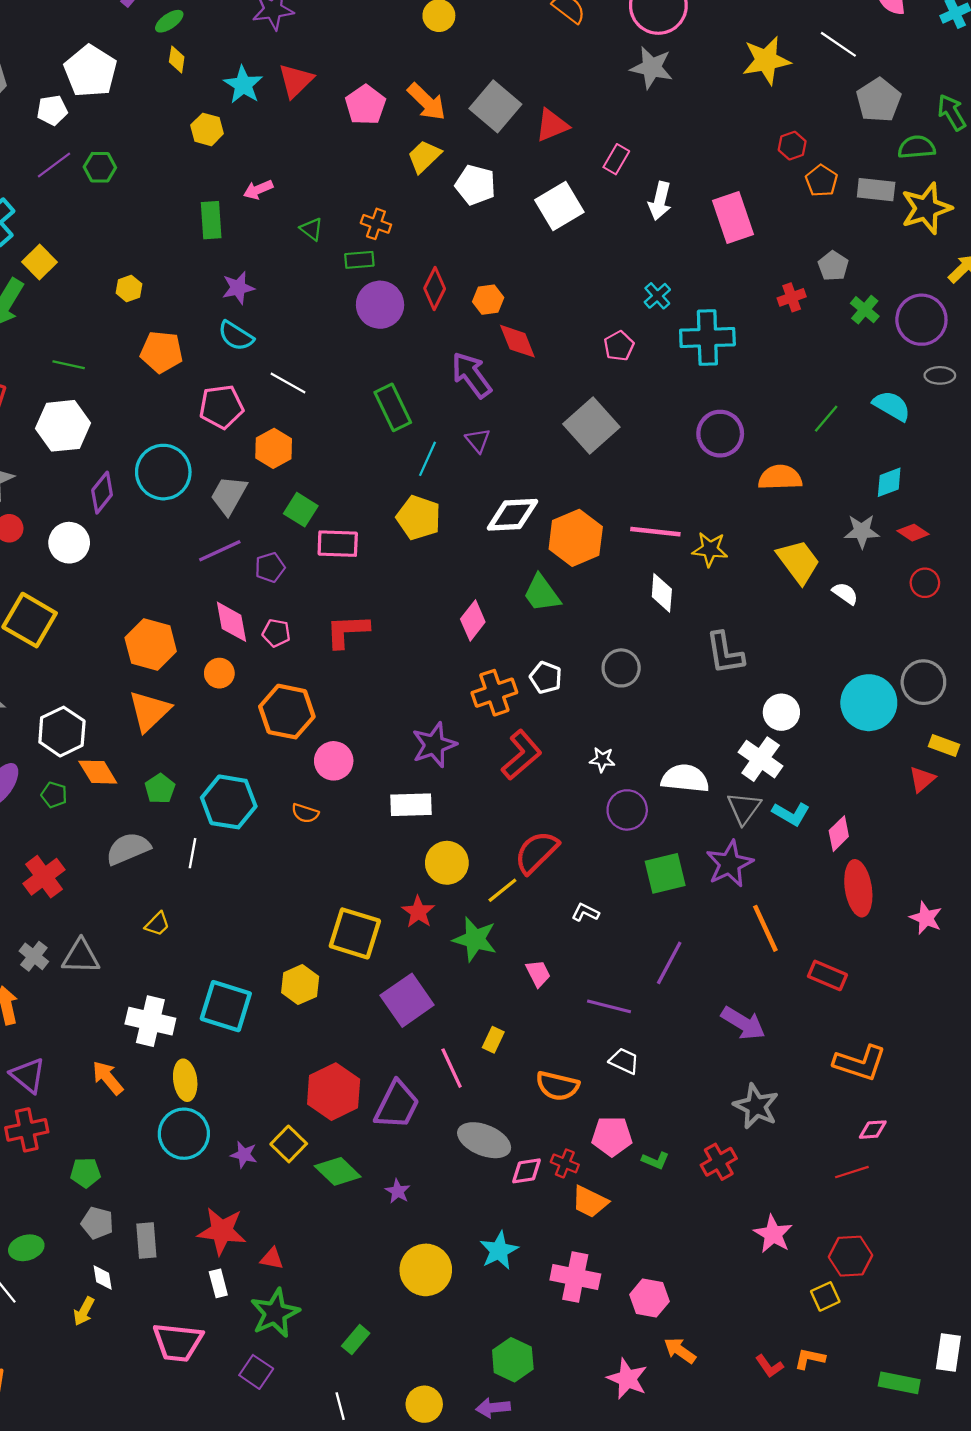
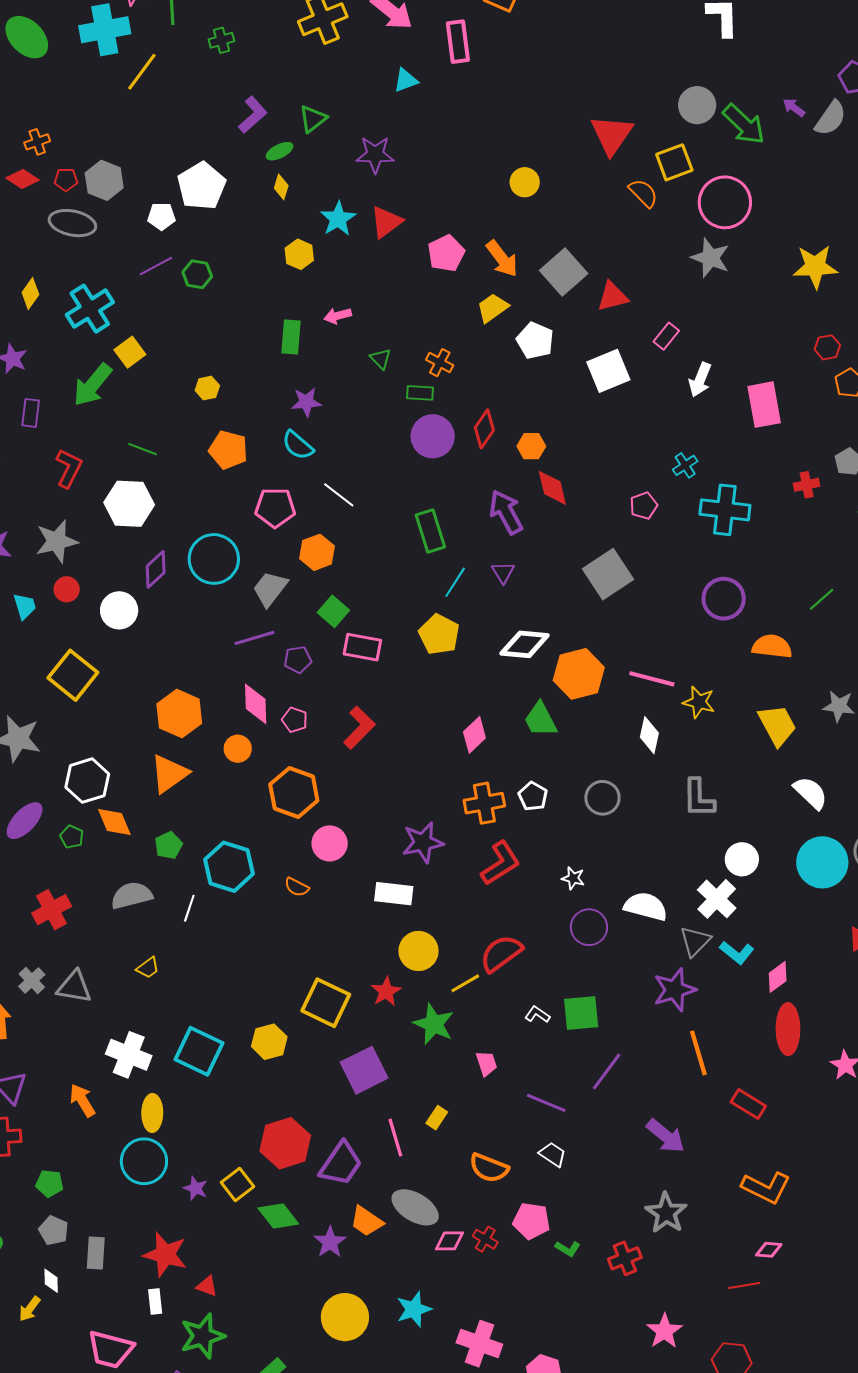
white semicircle: (845, 593) -> (811, 793), moved, size x1.5
red L-shape: (347, 631) -> (359, 728), turned 129
green square: (665, 873) -> (581, 1013), moved
purple star: (398, 1191) -> (330, 1242), size x1.4
orange trapezoid: (590, 1202) -> (367, 1221), moved

